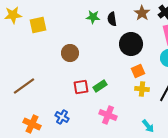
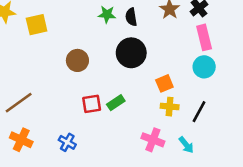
black circle: (131, 44) -> (131, 53), moved
pink cross: (108, 115) -> (153, 140), moved
orange cross: (32, 124) -> (21, 140), moved
cyan arrow: (148, 126) -> (186, 145), moved

